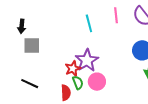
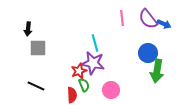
cyan line: (89, 23) -> (95, 43), moved
purple star: (87, 60) -> (93, 63), turned -30
pink circle: (97, 82) -> (111, 90), moved

